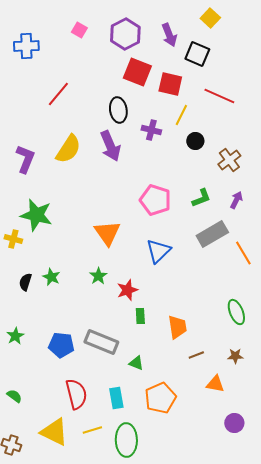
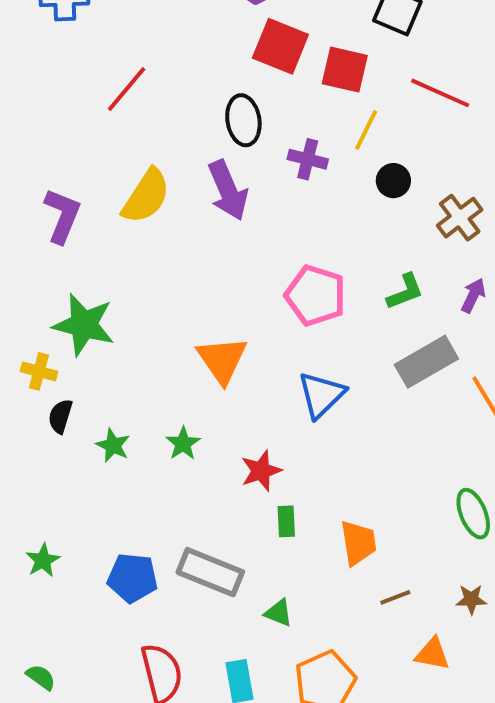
green star: (98, 276) -> (183, 443), moved
black semicircle: (25, 282) -> (60, 416), moved

